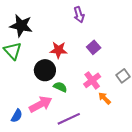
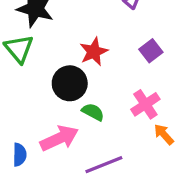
red star: (59, 50) -> (94, 52), turned -30
blue semicircle: (17, 116) -> (20, 155), turned -32

